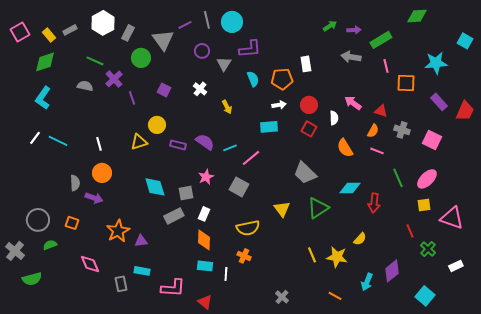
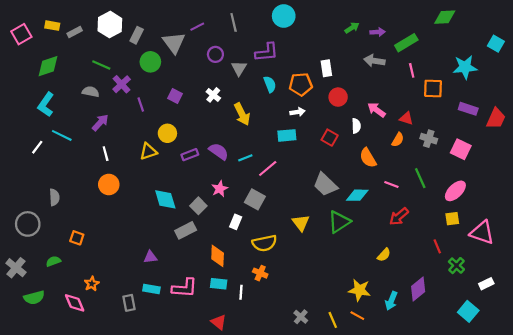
gray line: (207, 20) -> (234, 22), moved
cyan circle: (232, 22) -> (284, 16), moved
yellow rectangle: (49, 35) -> (52, 26), moved, turned -40
purple rectangle: (439, 102) -> (468, 109), turned -30
red circle: (309, 105) -> (338, 97), moved
yellow arrow: (227, 107) -> (242, 114), size x1.5
cyan line: (58, 141) -> (62, 135), moved
purple rectangle: (178, 145) -> (190, 155), turned -35
pink line: (377, 151) -> (391, 185), moved
green line: (398, 178) -> (420, 178), moved
gray semicircle: (75, 183) -> (54, 197), moved
cyan diamond: (350, 188) -> (357, 195), moved
gray square: (186, 193) -> (198, 206), turned -35
purple arrow: (94, 198) -> (100, 123), moved, turned -66
red arrow: (374, 203) -> (399, 216), turned 42
white rectangle: (204, 214) -> (236, 222), moved
gray circle: (38, 220) -> (28, 224), moved
orange star: (118, 231) -> (92, 284), moved, size x0.6
yellow line: (312, 255) -> (333, 320), moved
yellow star: (337, 257) -> (359, 290), moved
pink diamond: (90, 264) -> (75, 303), moved
pink L-shape: (173, 288) -> (185, 288), moved
cyan square: (425, 296) -> (468, 311), moved

